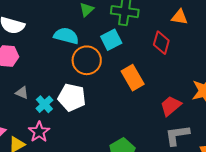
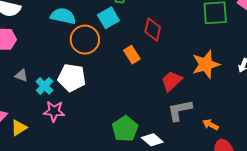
red diamond: (161, 43) -> (153, 29), moved
orange rectangle: (133, 78) -> (132, 55), size x0.7
pink star: (39, 132) -> (54, 111), moved, turned -30

